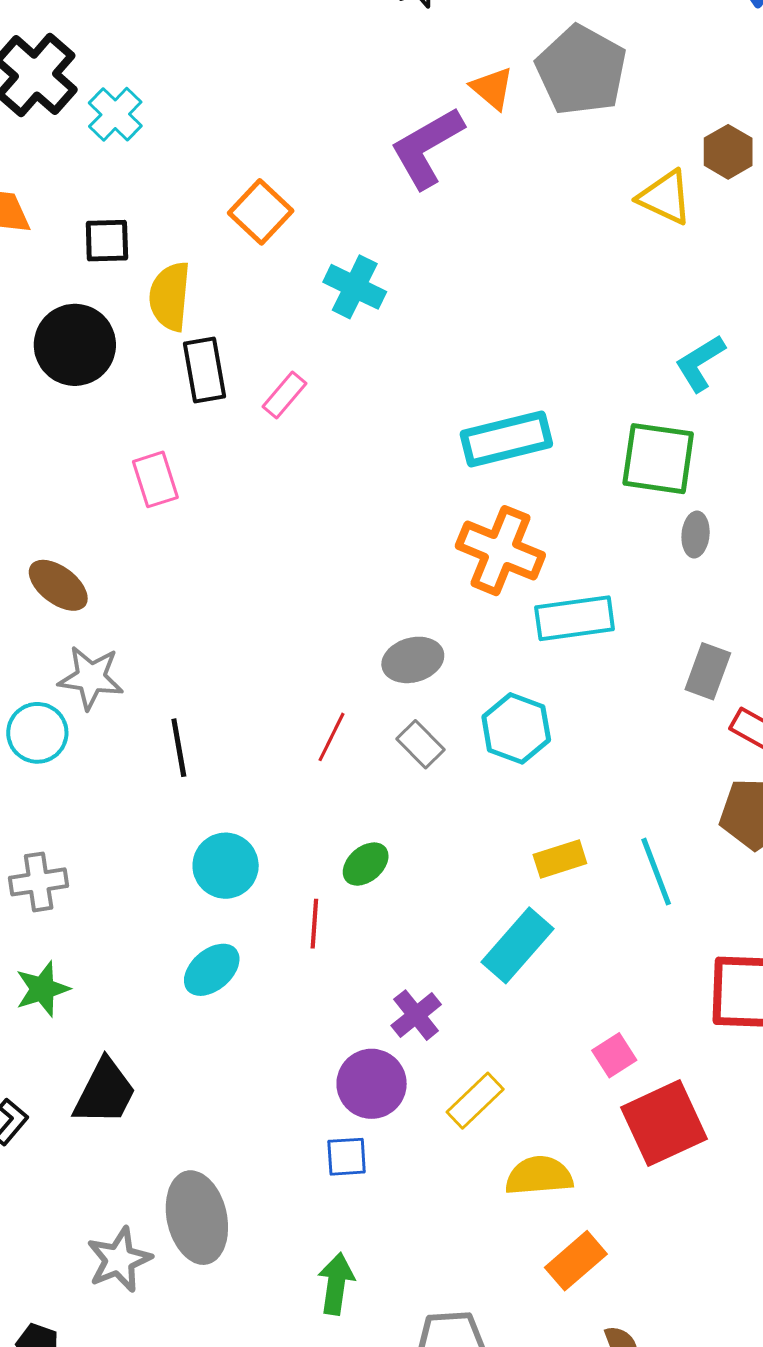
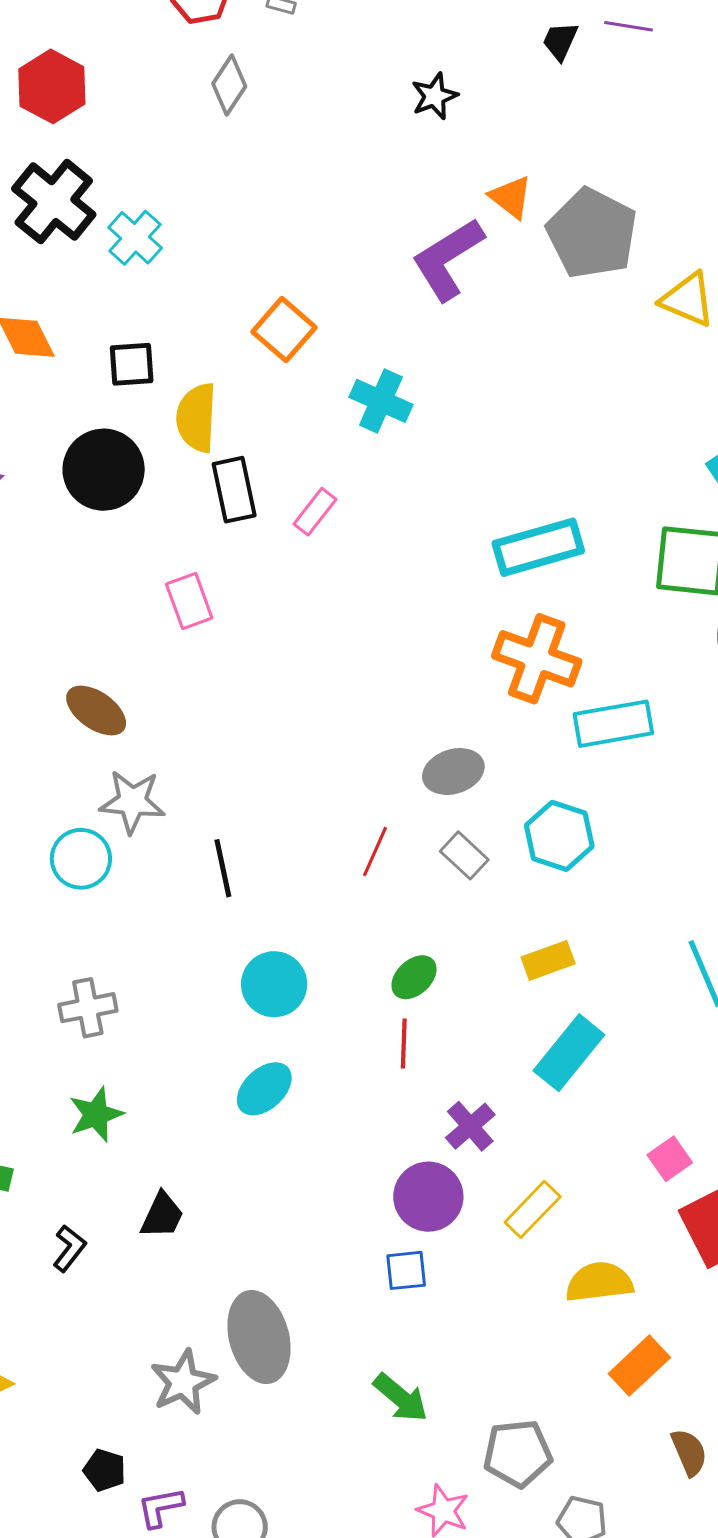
gray pentagon: (581, 70) -> (592, 233), moved
yellow rectangle: (560, 859) -> (548, 960), moved
red line: (314, 924) -> (404, 1043), moved
black trapezoid: (105, 1092) -> (162, 1215), size x0.7
green arrow: (336, 1284) -> (401, 1398), turned 124

